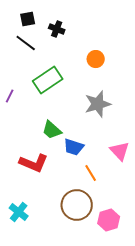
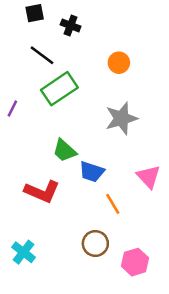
black line: (26, 43) -> (42, 55), moved
brown circle: (77, 205) -> (95, 243), size x0.7

